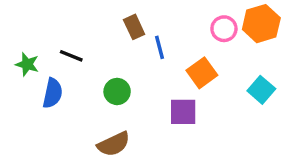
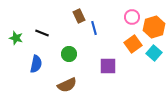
orange hexagon: (261, 24) -> (154, 27), moved
orange square: (202, 73) -> (133, 44), moved
blue semicircle: (53, 93) -> (36, 64), moved

